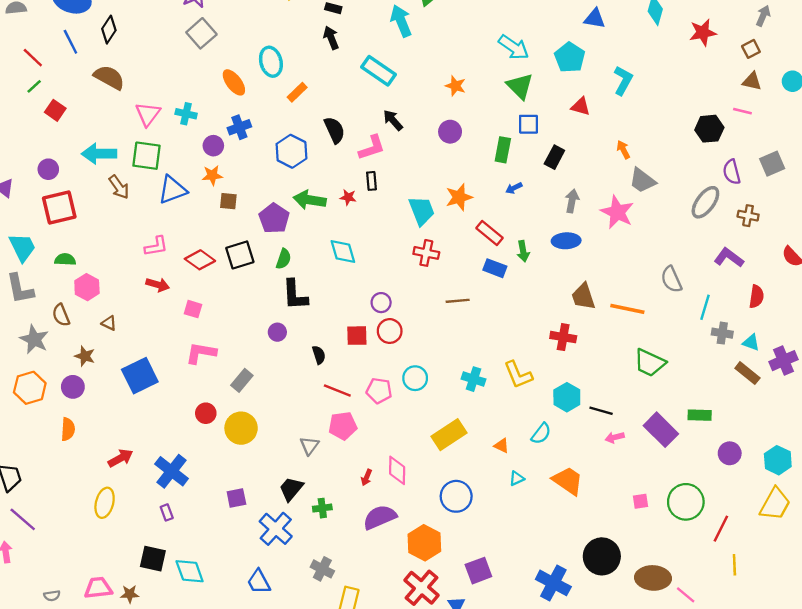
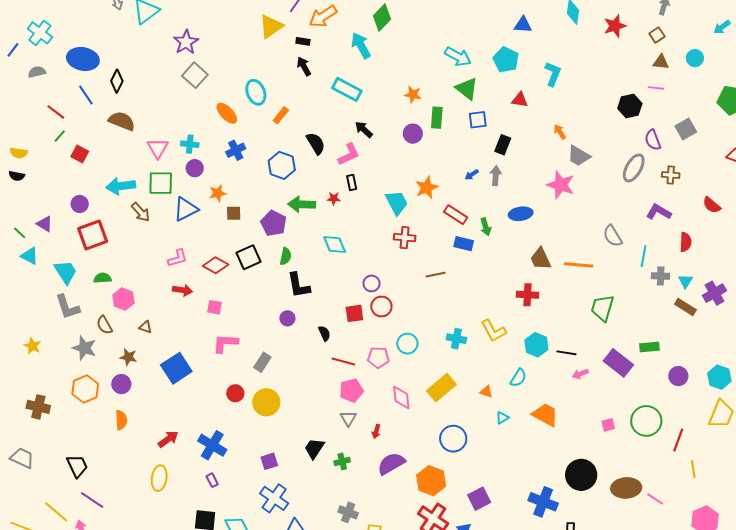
purple circle: (213, 146) -> (195, 168), moved
green rectangle: (503, 150) -> (437, 118), moved
gray arrow: (572, 201) -> (496, 176), moved
cyan triangle: (751, 342) -> (686, 281), turned 49
green trapezoid: (650, 363) -> (602, 308), turned 88
gray triangle: (309, 446) -> (348, 418), moved
pink diamond: (397, 470) -> (401, 398), moved
blue cross: (276, 529) -> (274, 498), moved

